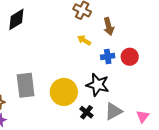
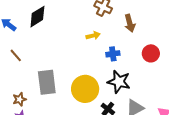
yellow arrow: (84, 40) -> (93, 36), moved, turned 136
blue cross: (108, 56) -> (113, 54), moved

